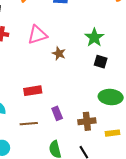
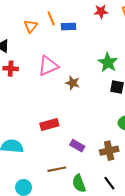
purple rectangle: (57, 113) -> (77, 146), turned -32
brown line: (29, 124) -> (57, 169), moved

